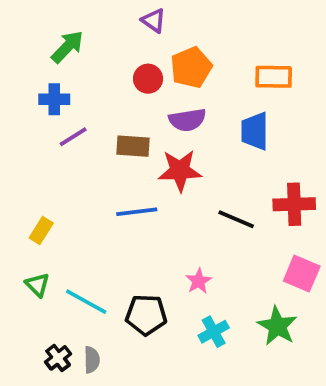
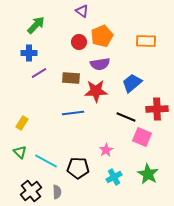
blue trapezoid: (255, 131) -> (132, 83), moved, turned 50
pink square: (302, 274) -> (142, 137), moved
black cross: (58, 358) -> (31, 191), size x1.5
gray semicircle: (92, 360) -> (57, 192), moved

